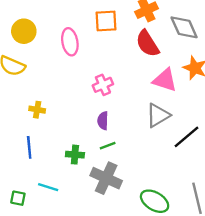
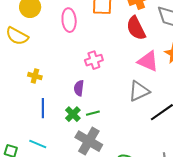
purple semicircle: (103, 121) -> (79, 88), moved
blue line: (29, 147) -> (43, 108), moved
green cross: (75, 155) -> (73, 114), moved, turned 35

